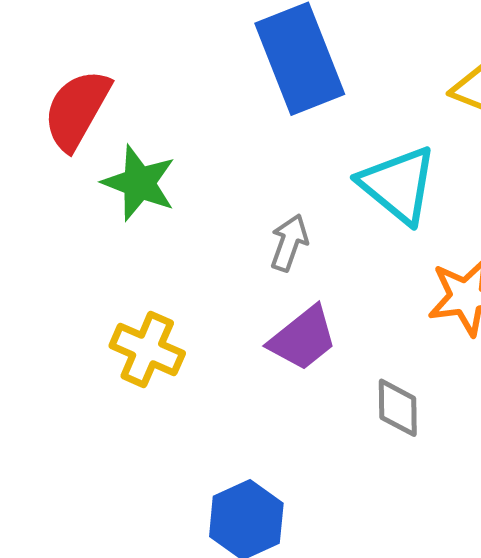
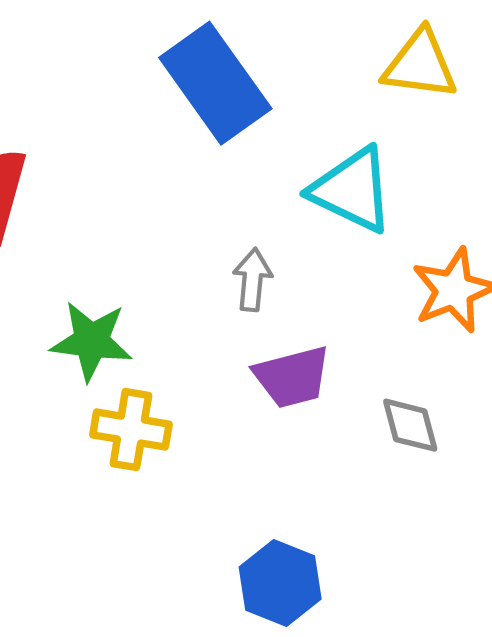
green star: (139, 183) -> (91, 341), moved
purple trapezoid: (303, 338) -> (292, 377), turned 38

